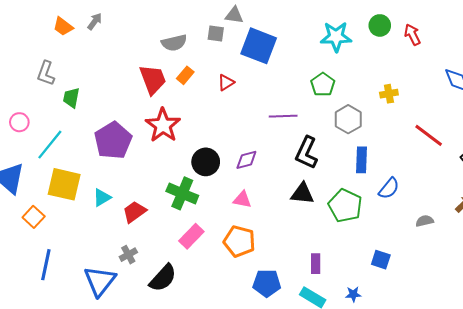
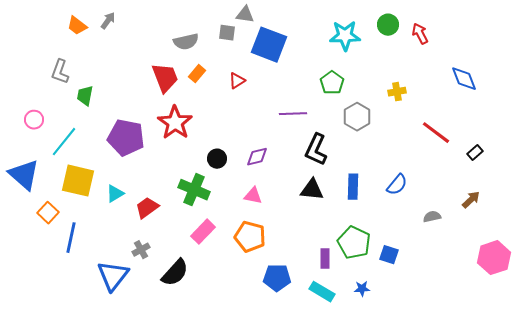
purple pentagon: (113, 141) -> (126, 138), turned -30
blue rectangle: (361, 160) -> (353, 187), moved
black circle: (206, 162) -> (217, 159), size x0.7
green pentagon: (345, 206) -> (354, 243), moved
blue line: (46, 265) -> (71, 238), moved

